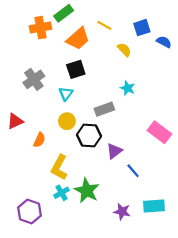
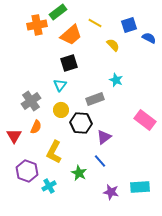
gray cross: (34, 79) -> (31, 101), moved
red triangle: (15, 121) -> (14, 136), moved, turned -35
blue line: (133, 171) -> (100, 161), moved
green star: (87, 191) -> (79, 173), size x0.7
cyan cross: (61, 193) -> (49, 186), moved
purple hexagon: (30, 212) -> (27, 171), moved

